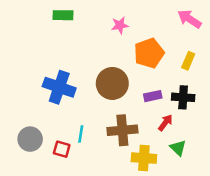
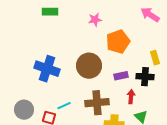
yellow rectangle: (188, 61) -> (155, 58), moved, turned -40
red arrow: (165, 123) -> (131, 97), turned -32
cyan line: (81, 134) -> (64, 106), turned 56

